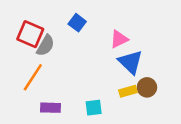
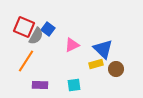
blue square: (77, 23) -> (48, 29), moved
pink triangle: (119, 39) -> (72, 45), moved
yellow rectangle: (128, 91) -> (96, 64), moved

